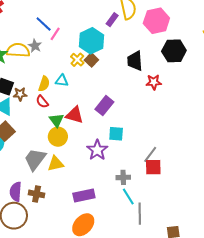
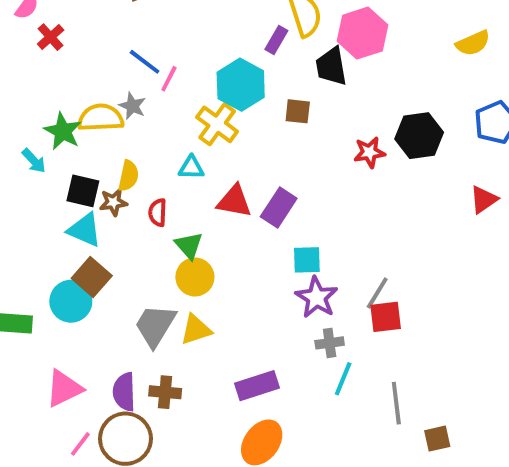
black hexagon: (174, 51) -> (419, 136), moved
yellow cross: (77, 60) -> (217, 124), size x1.5
brown square: (91, 60) -> (298, 111), moved, turned -32
black trapezoid: (135, 61) -> (331, 66), moved
yellow semicircle: (44, 84) -> (128, 176), moved
red semicircle: (42, 102) -> (158, 213), turned 48
red triangle: (75, 115) -> (234, 201), moved
purple star: (97, 150) -> (317, 297), moved
cyan line: (128, 197) -> (343, 379), turned 60
gray line: (140, 214) -> (396, 403), moved

